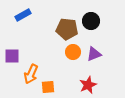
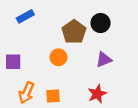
brown pentagon: (67, 29) -> (74, 32), turned 30
orange circle: (73, 52) -> (58, 57), moved
orange arrow: (31, 74) -> (26, 93), moved

